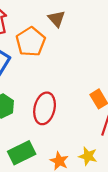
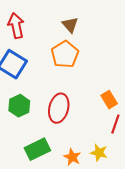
orange pentagon: (31, 42) -> (65, 54), moved

